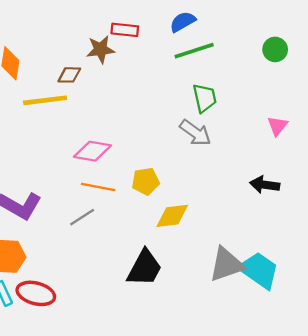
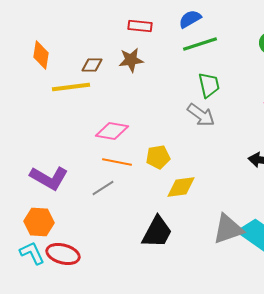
brown star: (101, 49) -> (131, 60), moved

